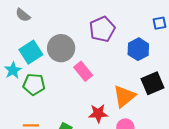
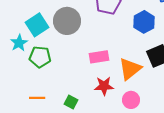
pink rectangle: (83, 71) -> (99, 57), moved, turned -60

